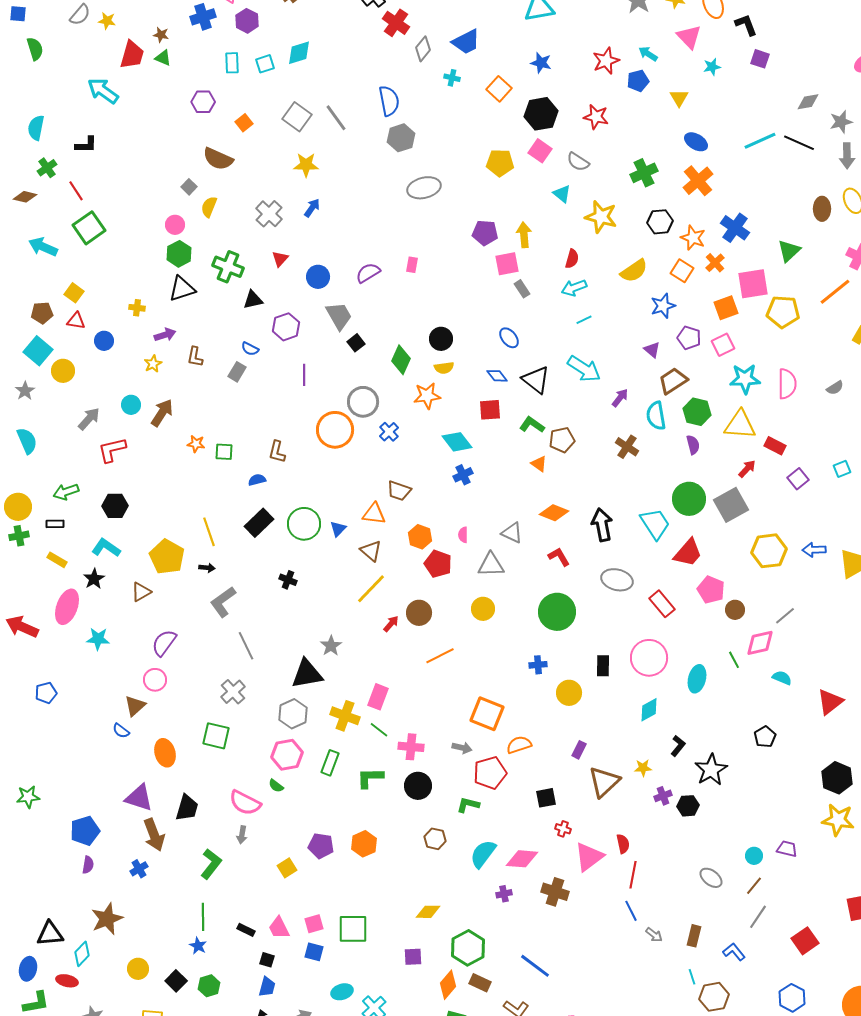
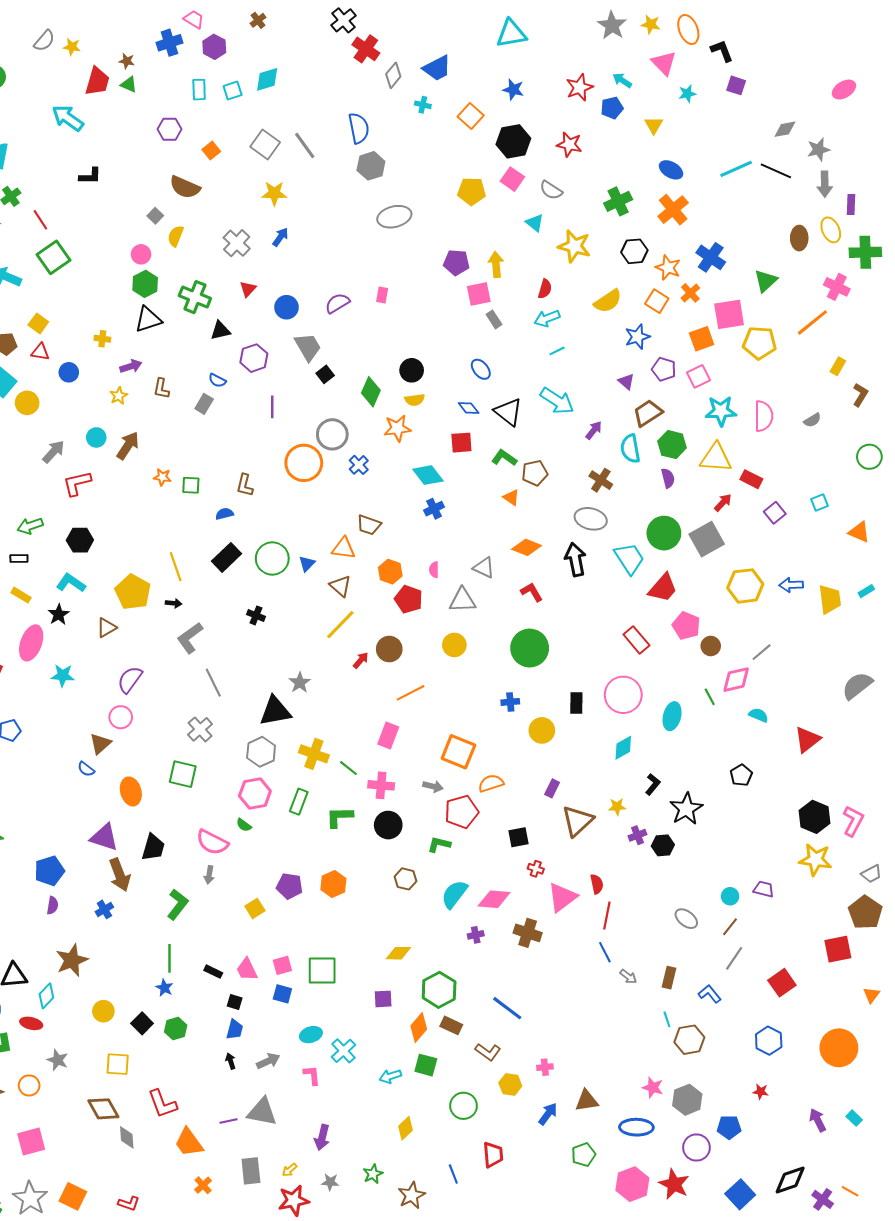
black L-shape: (86, 145) -> (90, 176), moved
gray ellipse: (617, 580) -> (591, 519), moved
pink rectangle: (378, 697) -> (388, 736), moved

